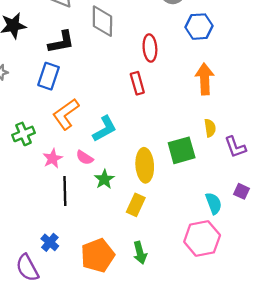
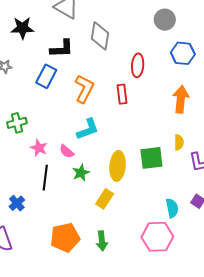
orange L-shape: (66, 114) -> (84, 89), moved, turned 144
pink star: (53, 158) -> (39, 148), turned -30
blue cross: (50, 242) -> (17, 203), moved

